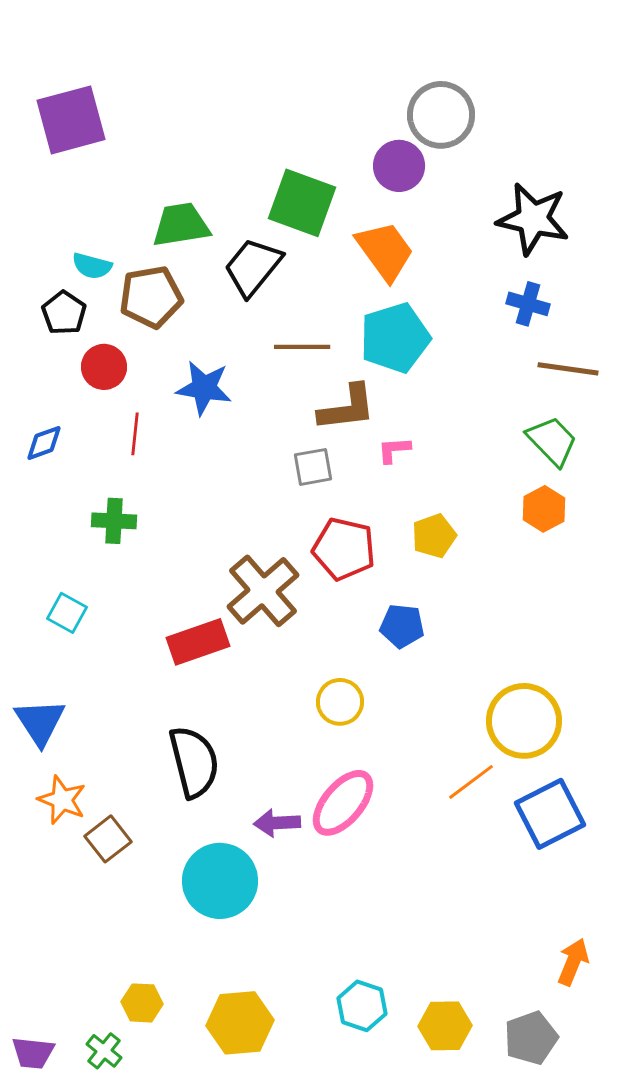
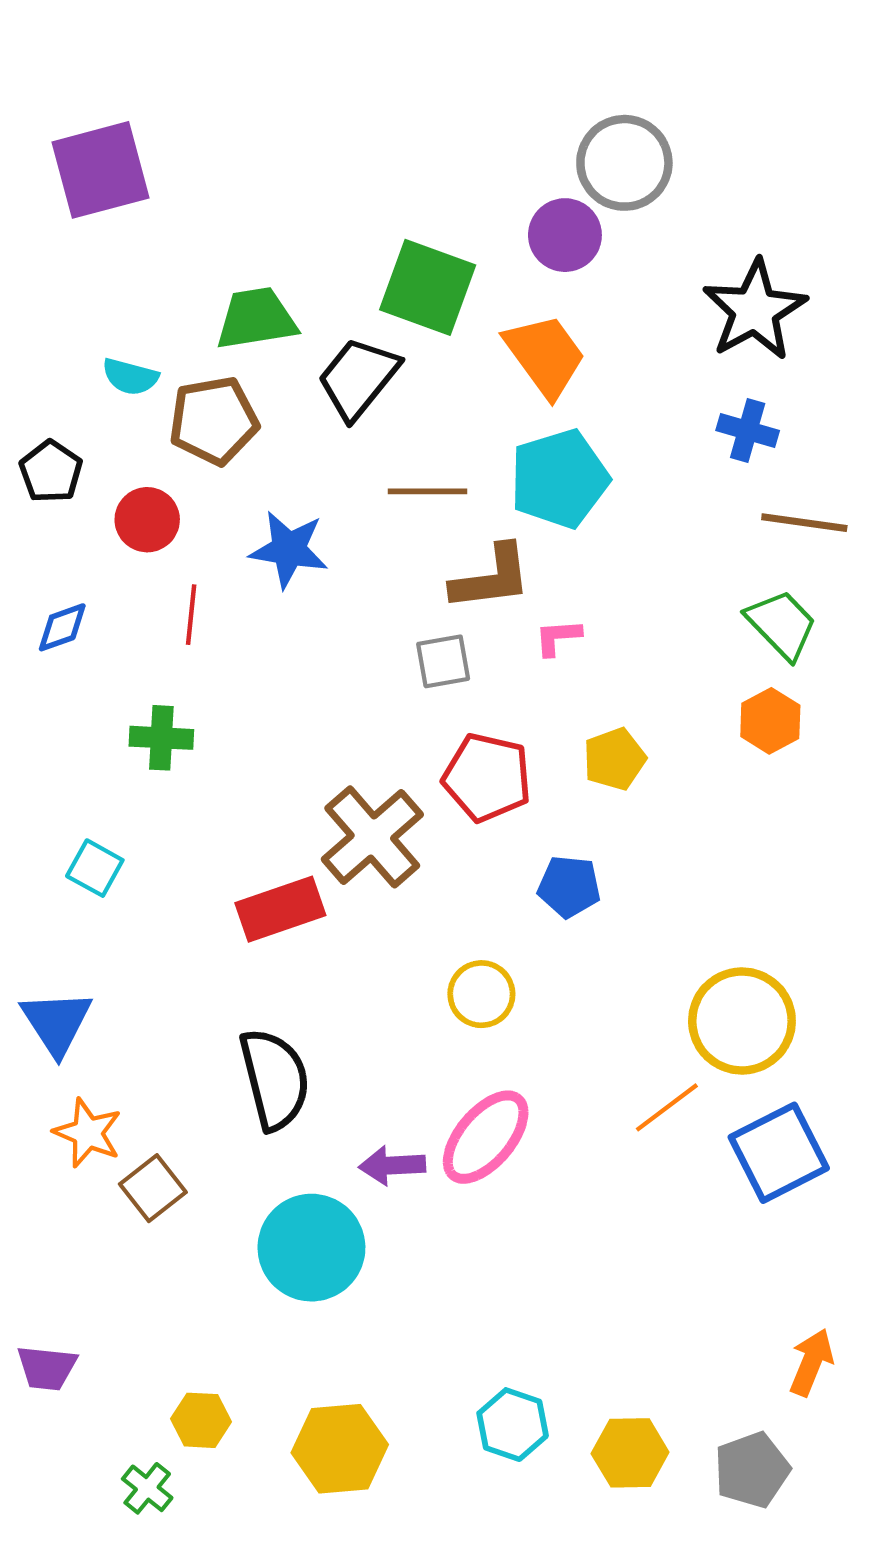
black star: (533, 219) -> (755, 310), turned 30
black pentagon: (64, 313) -> (51, 472), moved
purple trapezoid: (33, 1053) -> (47, 1368), moved

